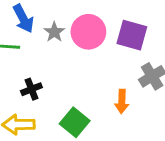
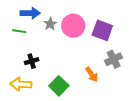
blue arrow: (23, 19) -> (30, 13), turned -66
orange arrow: (122, 101) -> (92, 74), turned -42

